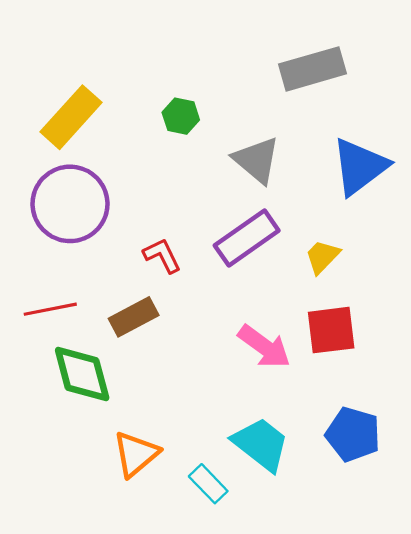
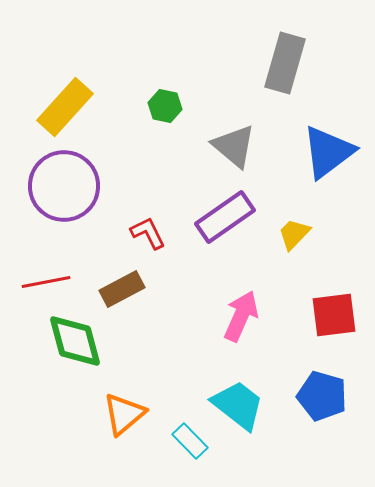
gray rectangle: (312, 69) -> (285, 63), turned -58
red square: (331, 330) -> (334, 315), moved
pink arrow: (264, 347) -> (241, 316), turned -102

